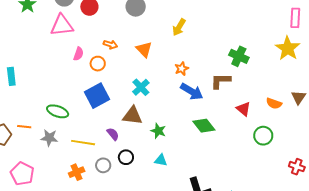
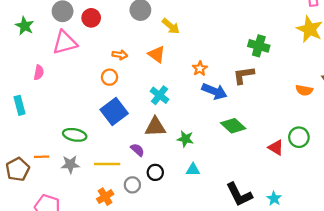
yellow arrow: (179, 27) -> (171, 26), moved, turned -72
pink semicircle: (78, 54) -> (39, 72), moved
red triangle: (243, 109) -> (276, 148), moved
green circle: (263, 136) -> (299, 137), moved

